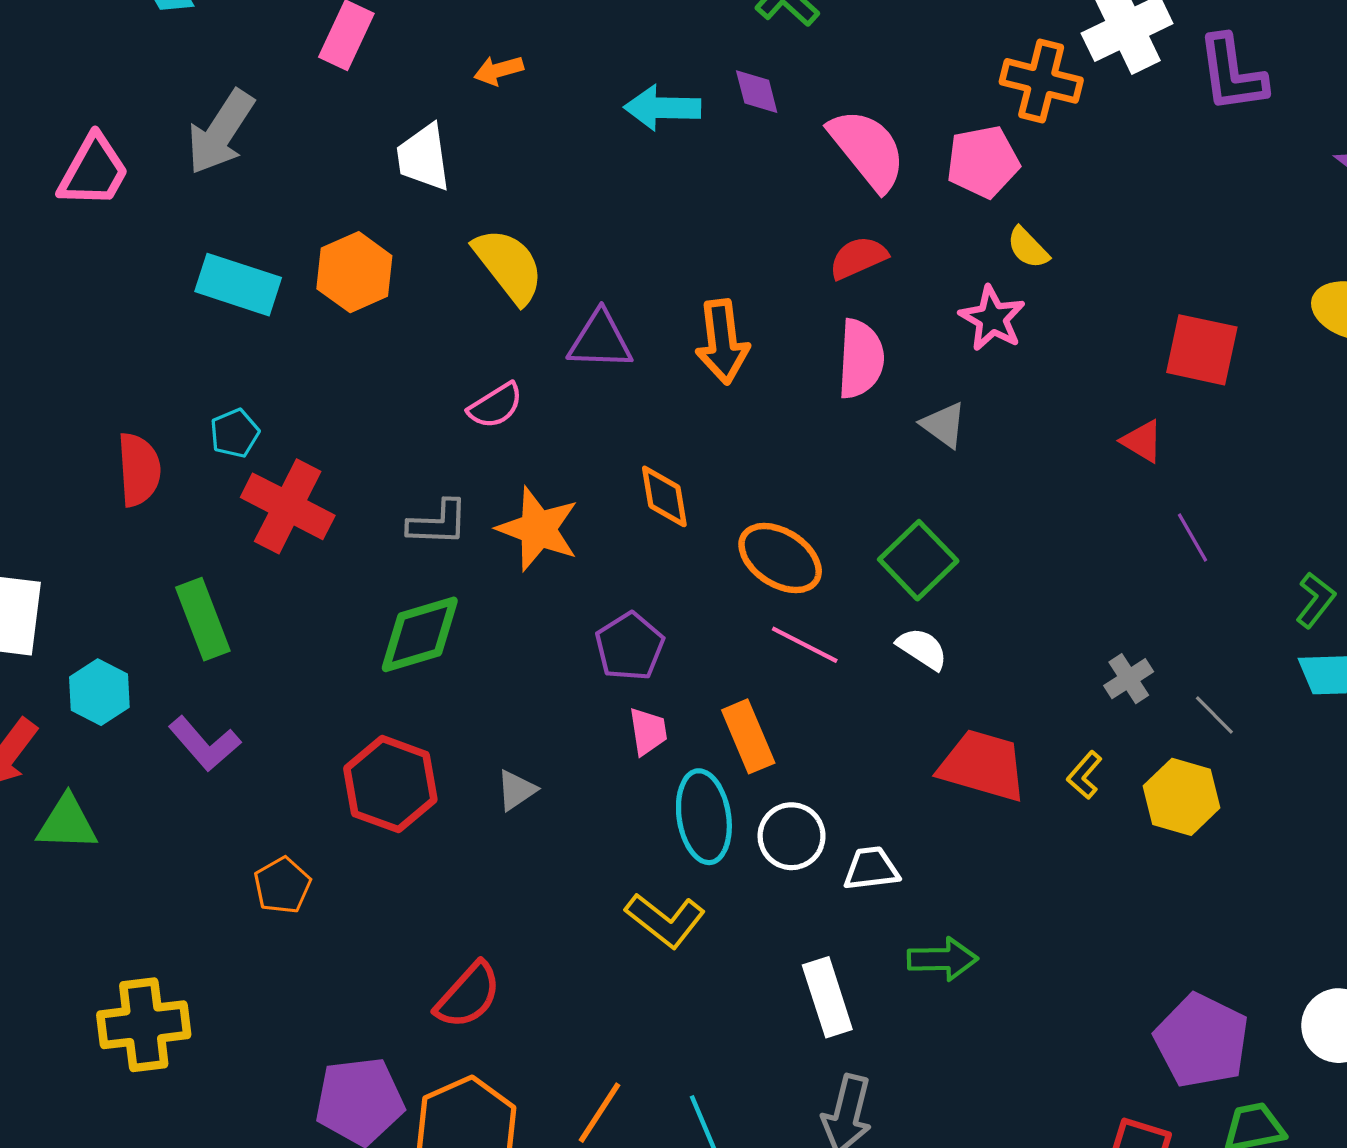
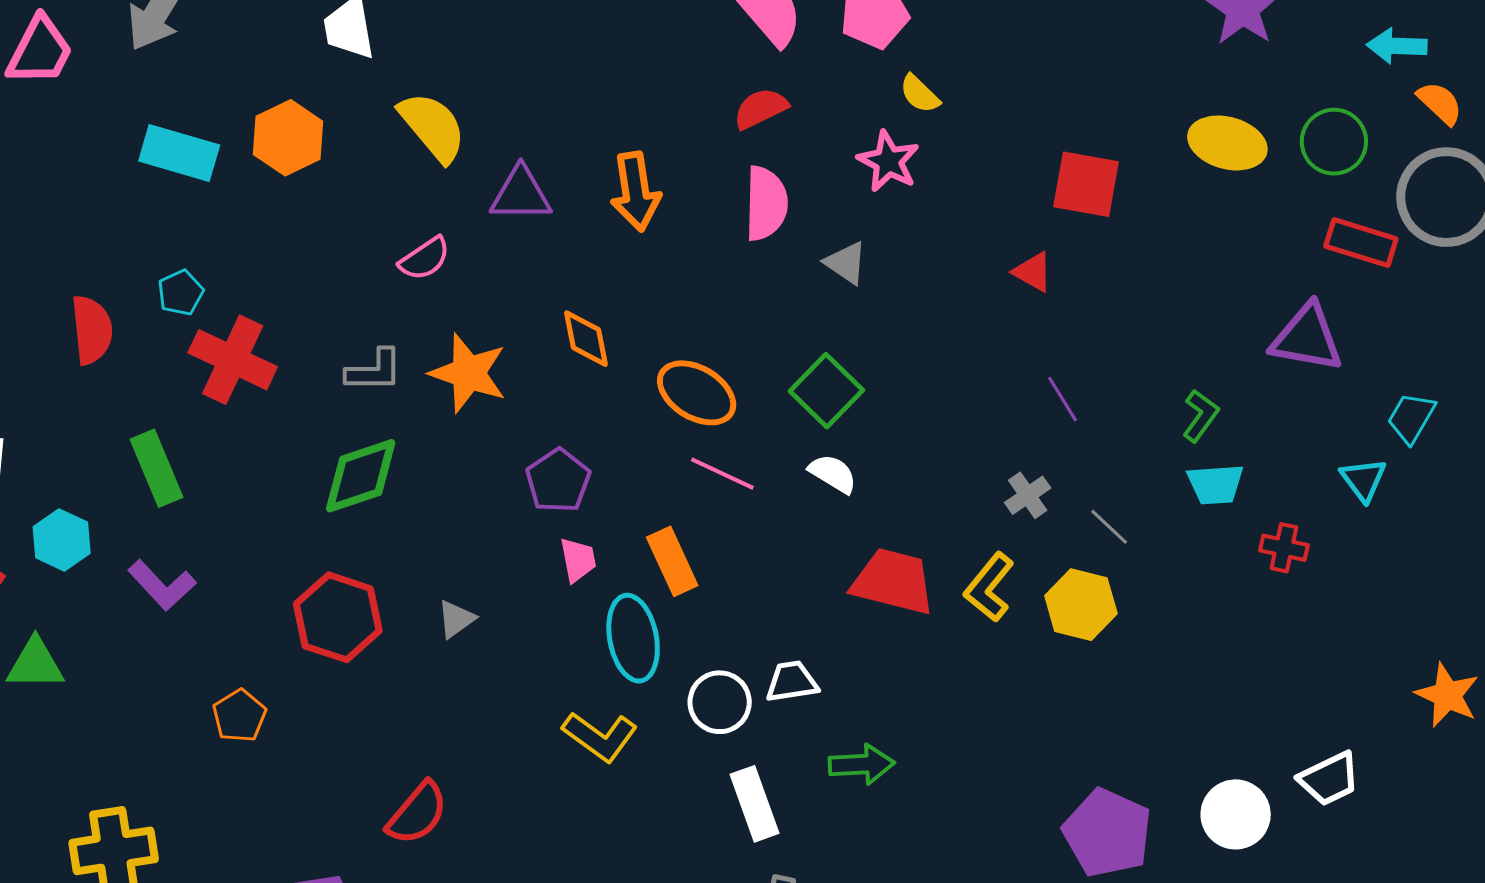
purple line: (1192, 537) -> (1063, 399), moved
yellow L-shape: (1085, 775) -> (989, 587), size x1.5
white circle: (792, 836) -> (720, 702), moved

